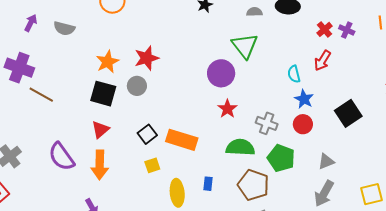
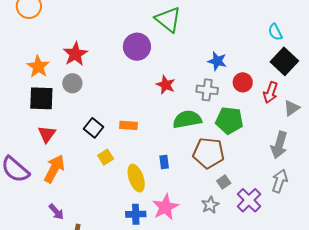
red arrow: (322, 61) -> (271, 92), moved
purple circle: (221, 73) -> (137, 47), moved
cyan semicircle: (294, 74) -> (275, 32), moved
blue star: (304, 99) -> (217, 61), moved
orange rectangle: (182, 140) -> (128, 125), size x0.6
gray triangle: (326, 161) -> (292, 108), moved
orange arrow: (100, 165) -> (54, 169), turned -140

